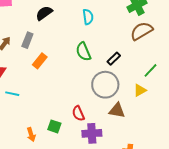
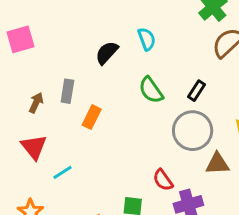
black semicircle: (44, 13) -> (107, 53), moved
cyan line: (12, 94) -> (62, 172), turned -32

